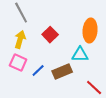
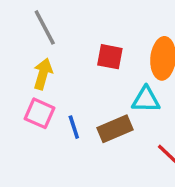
red square: (50, 35) -> (110, 57), moved, turned -35
blue line: (38, 71) -> (74, 127), turned -64

